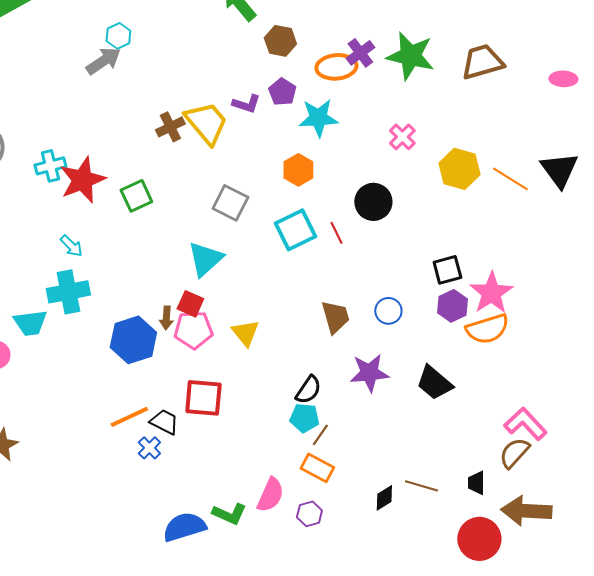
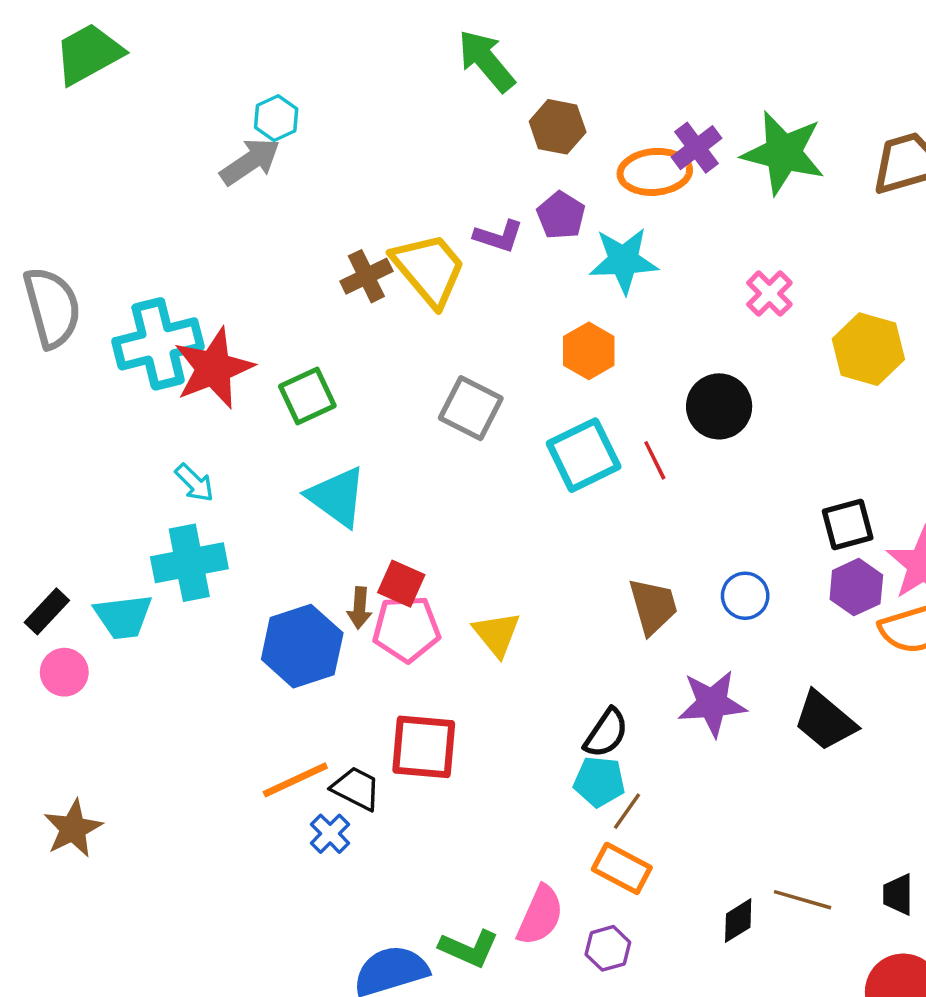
cyan cross: (50, 166) -> (158, 344), size x1.6
cyan triangle: (205, 259) -> (337, 497), moved, turned -42

